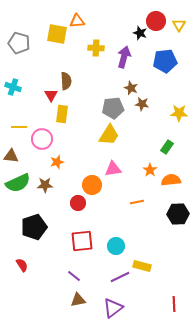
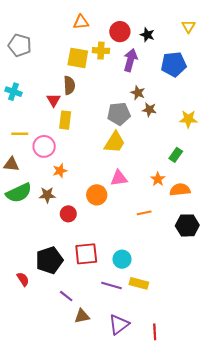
red circle: (156, 21) -> (120, 32), moved
yellow square: (57, 34) -> (78, 58), moved
red circle: (78, 203) -> (68, 214), moved
black pentagon: (34, 227) -> (49, 260), moved
yellow rectangle: (142, 266) -> (139, 283), moved
purple line: (74, 276) -> (66, 296), moved
purple line: (120, 277) -> (111, 286), moved, turned 42
red line: (174, 304) -> (155, 332), moved

